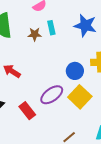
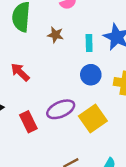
cyan rectangle: (51, 28) -> (89, 43), moved
blue circle: (75, 71) -> (91, 75), moved

